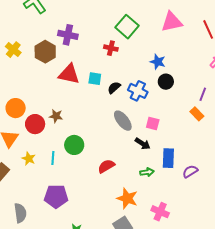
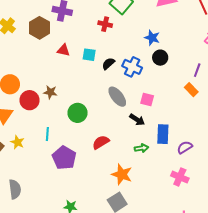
red triangle: (69, 74) -> (63, 50), size x0.6
green circle: (74, 145) -> (78, 113), moved
yellow star: (29, 159) -> (17, 142), moved
purple pentagon: (56, 196) -> (64, 158), moved, turned 30
pink cross: (160, 212) -> (180, 177), moved

